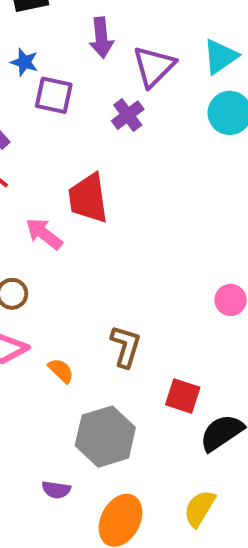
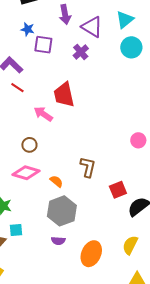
purple triangle: (154, 66) -> (92, 27), turned -40
red square: (183, 396) -> (118, 190), turned -36
gray hexagon: (105, 437) -> (62, 211), moved

